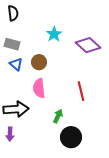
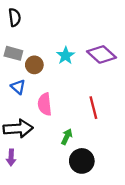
cyan star: (54, 34) -> (66, 56), moved
brown circle: (39, 62) -> (34, 65), moved
blue triangle: (16, 64) -> (18, 87), moved

